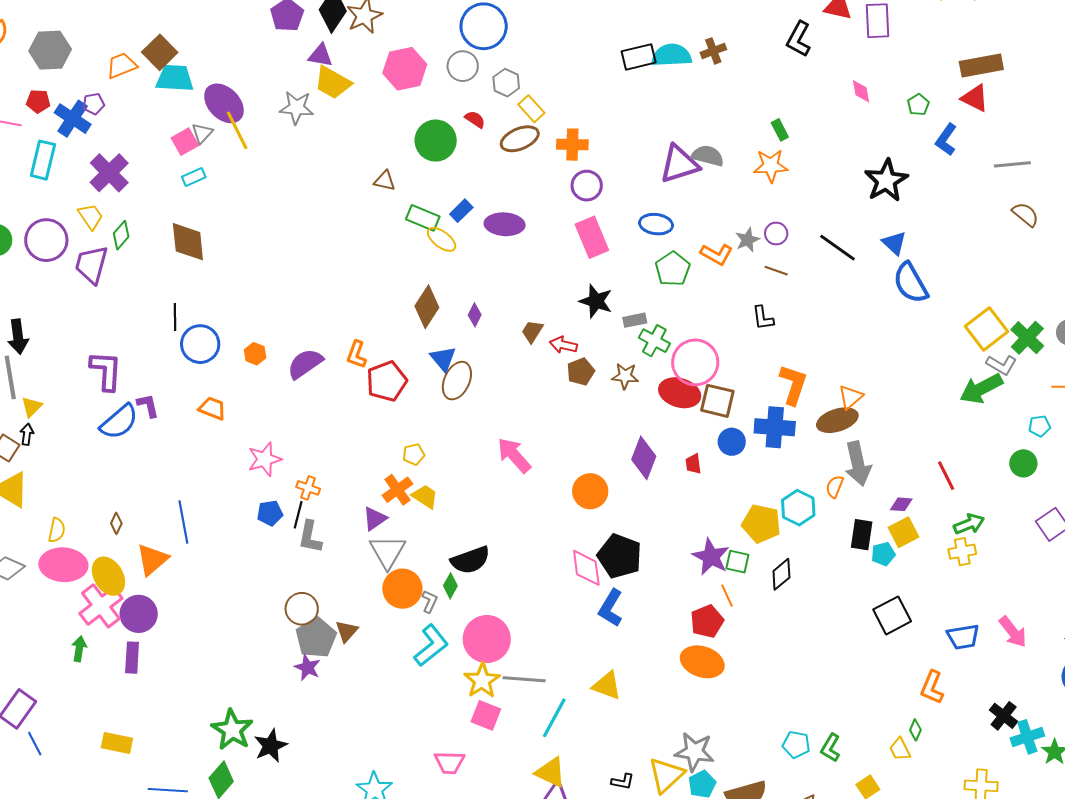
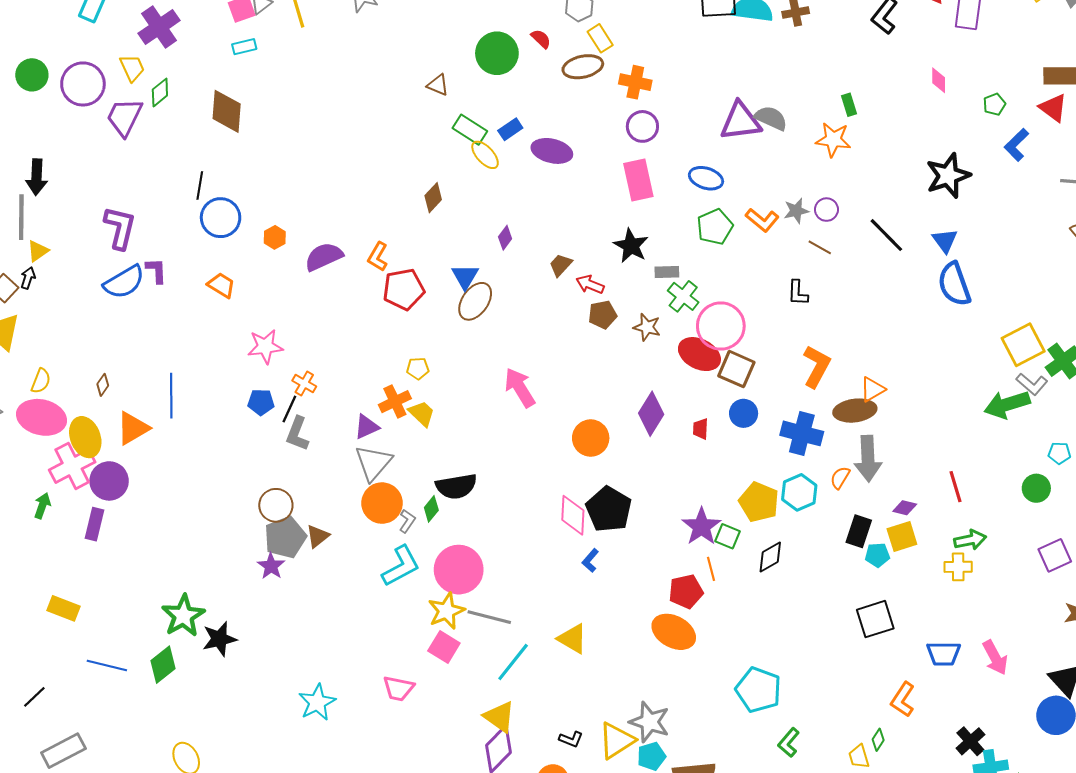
brown diamond: (427, 307) -> (433, 198), moved, size x0.7
blue cross: (775, 427) -> (802, 433), moved
blue L-shape: (611, 608) -> (590, 560), size x0.6
cyan pentagon: (796, 745) -> (758, 690), moved, size x1.6

